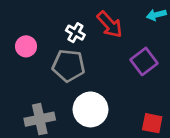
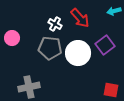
pink circle: (26, 46) -> (12, 38), moved
white circle: (90, 109) -> (78, 53), moved

